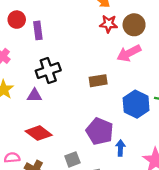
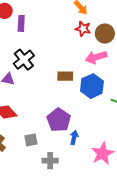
black cross: (48, 70) -> (24, 60), turned -30
blue hexagon: (136, 104) -> (92, 86), moved

